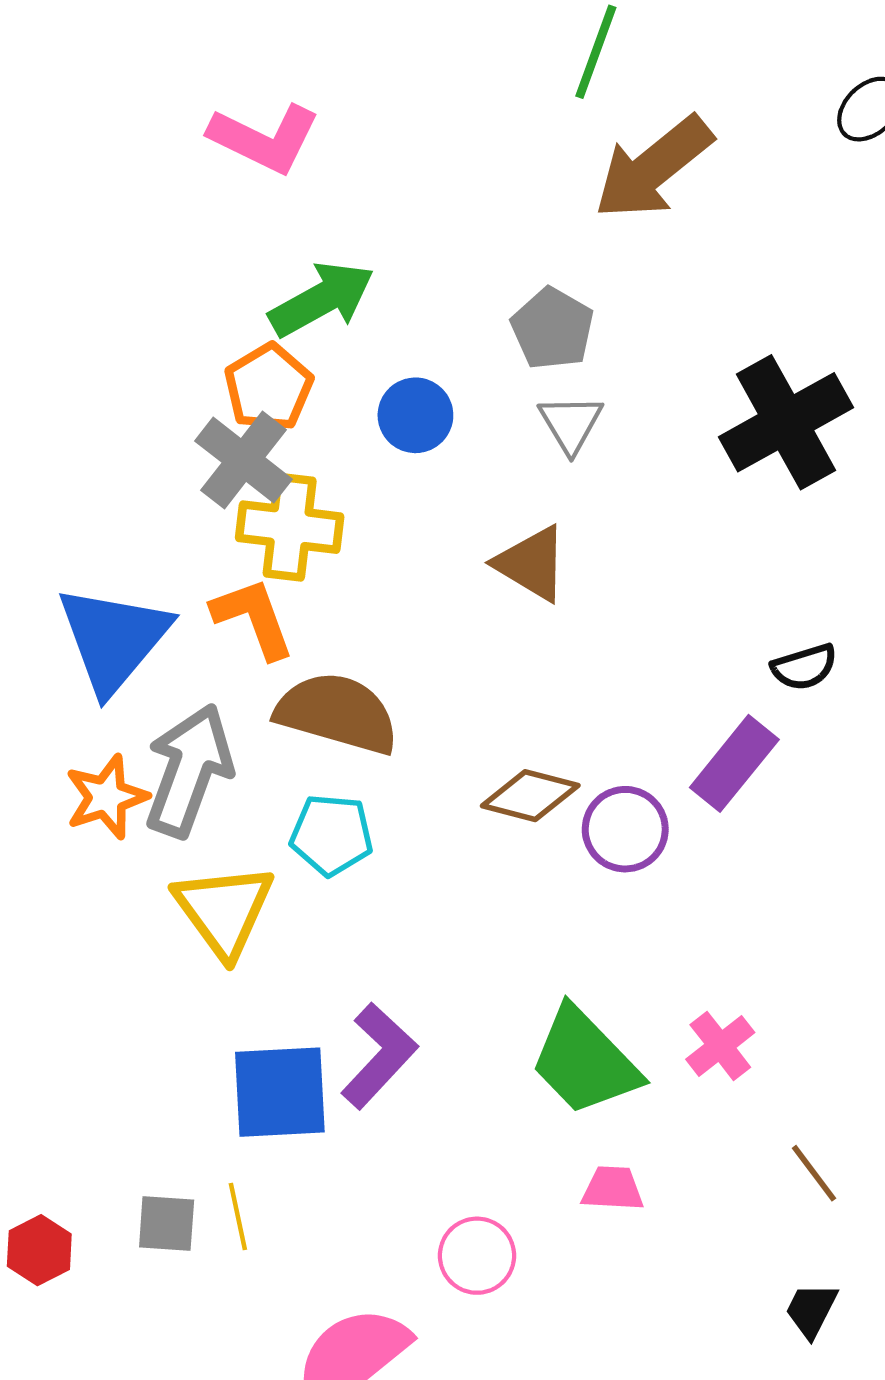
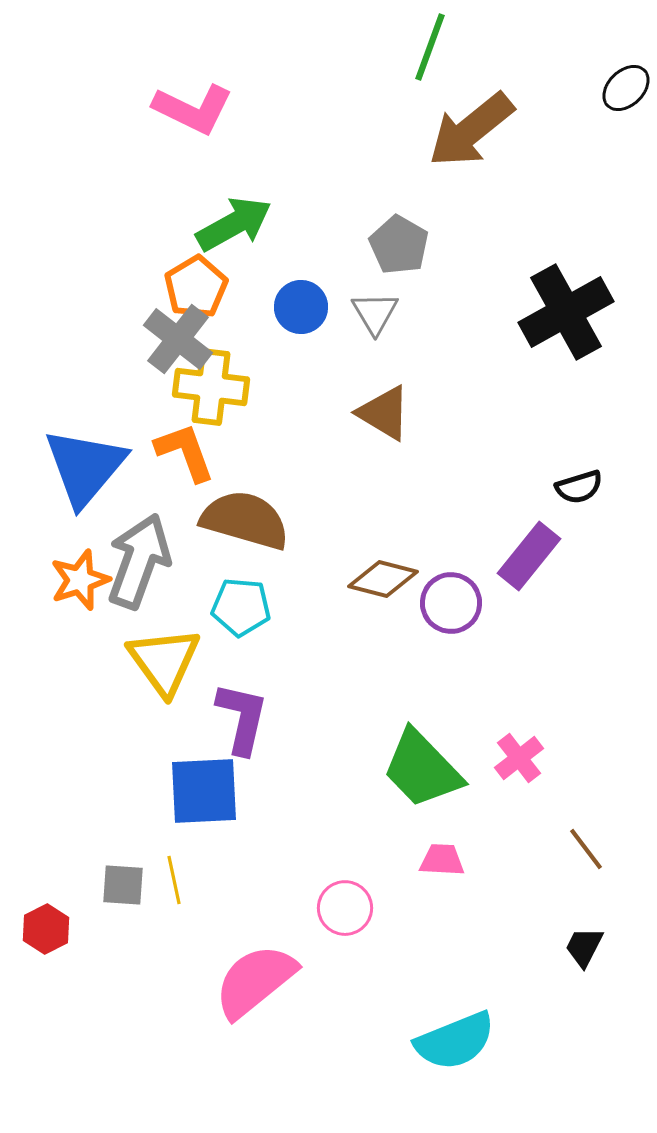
gray triangle: (571, 424) -> (375, 313), moved
purple L-shape: (379, 1056) -> (242, 718), moved, turned -30
red hexagon: (39, 1250) -> (46, 929), moved

